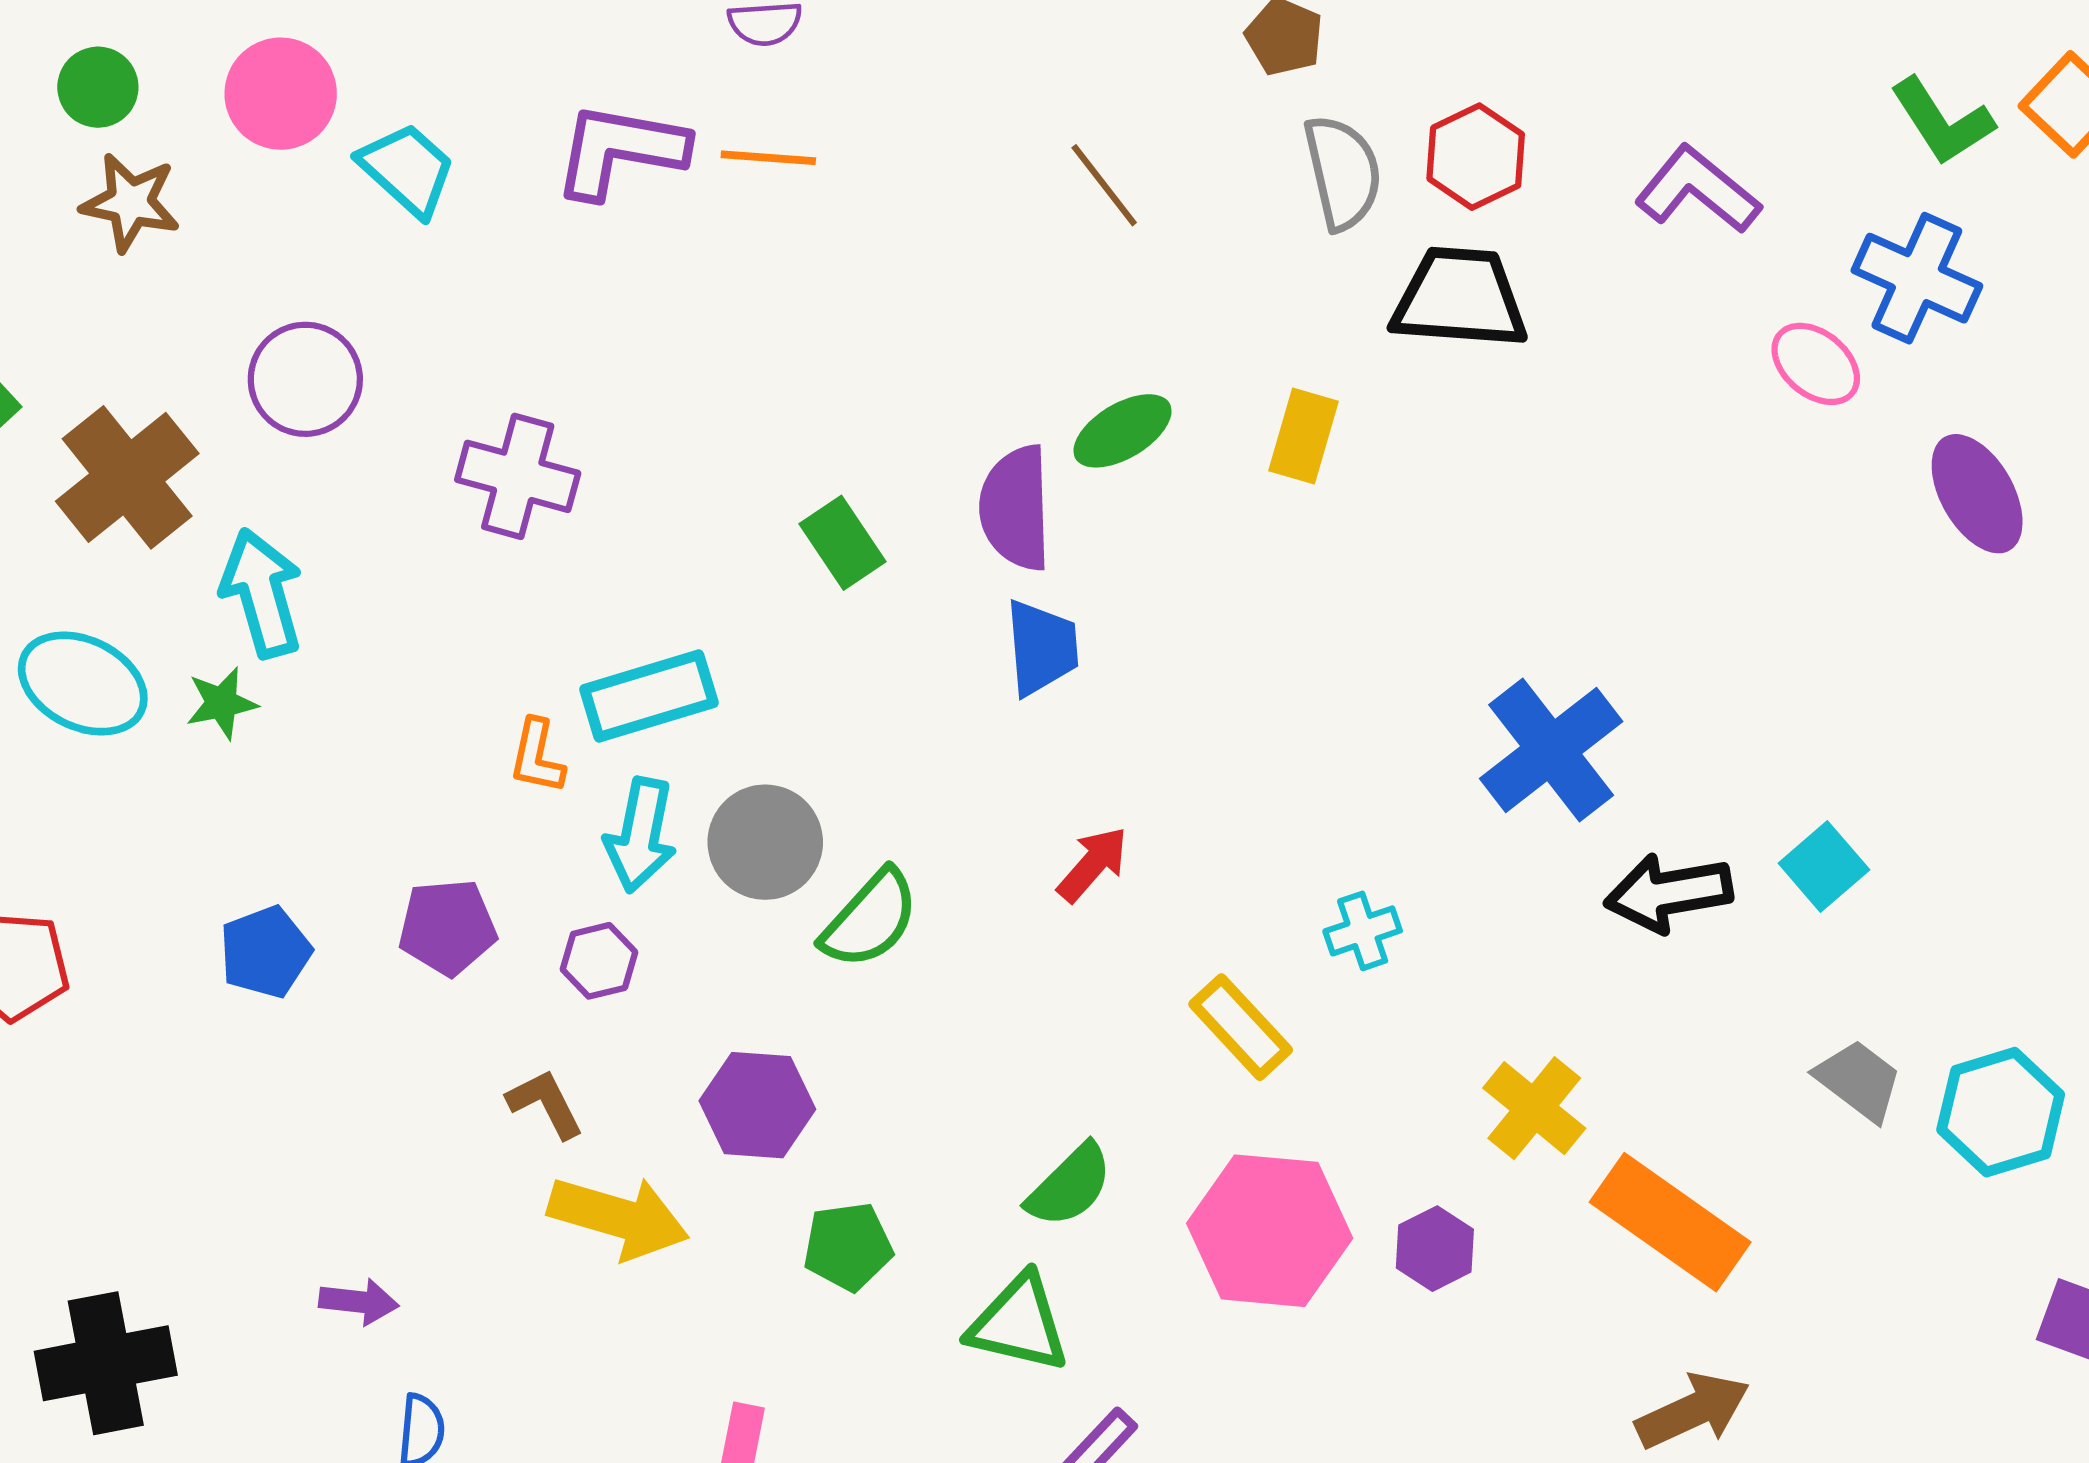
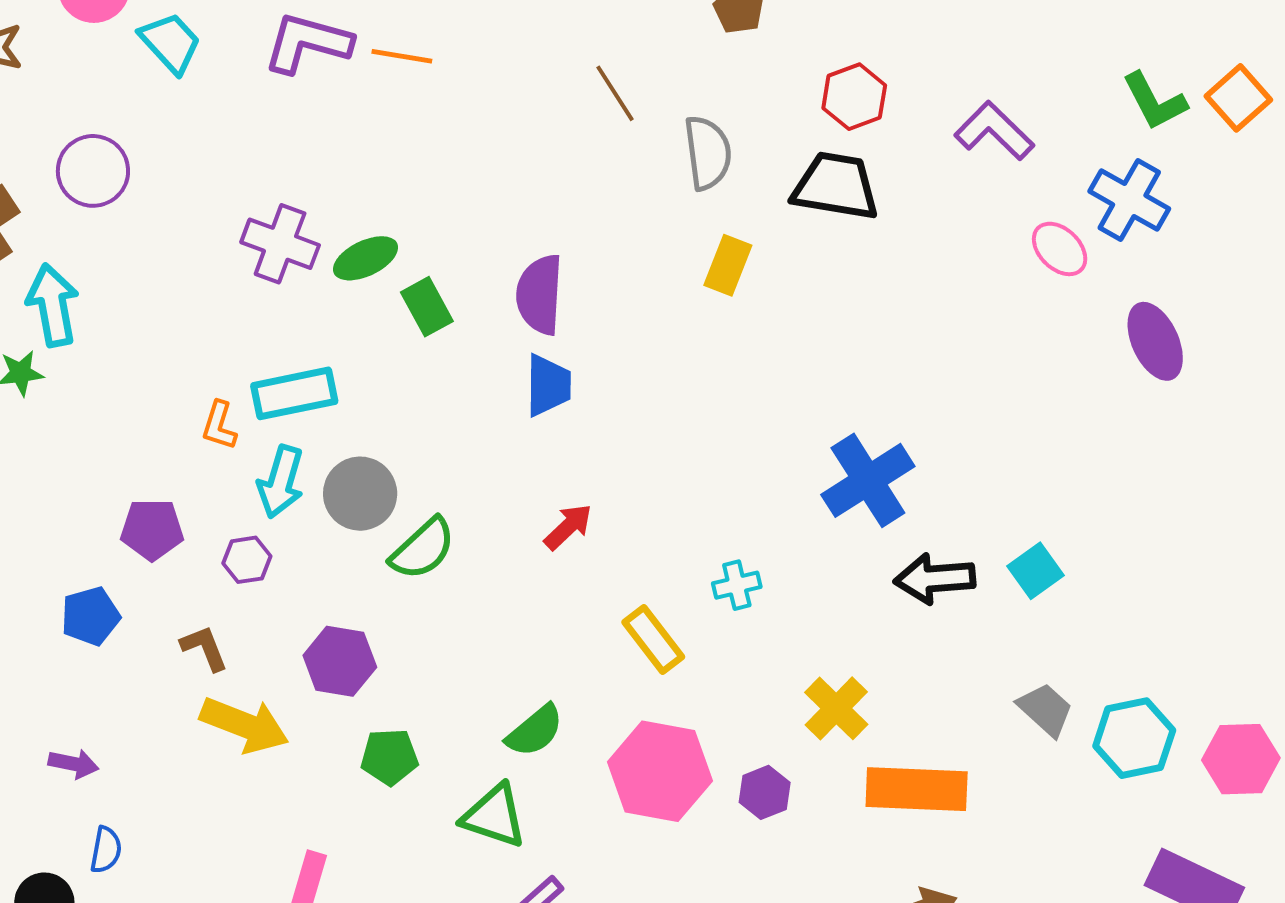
gray semicircle: (1343, 172) -> (708, 153), moved
green ellipse: (1122, 431) -> (366, 258), moved
purple cross: (518, 476) -> (280, 244), moved
blue pentagon: (265, 952) -> (90, 616), moved
orange rectangle: (1670, 1222) -> (917, 789), turned -38

